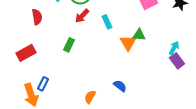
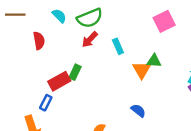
red rectangle: (26, 53) -> (59, 81), moved
blue rectangle: (43, 84) -> (46, 103), moved
blue semicircle: (120, 86) -> (138, 111), moved

